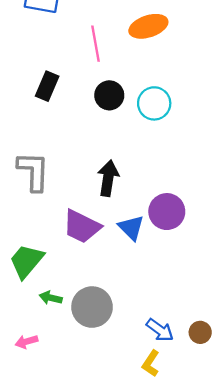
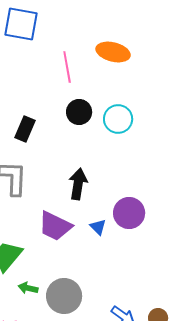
orange ellipse: (148, 26) -> (113, 52), turned 32
black rectangle: (47, 86) -> (25, 129), moved
blue triangle: (131, 228) -> (98, 227), size x0.7

